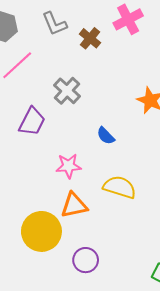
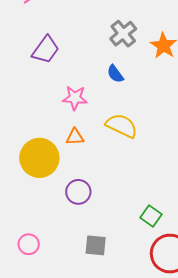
gray cross: (67, 91) -> (123, 34), moved
orange triangle: (74, 205) -> (75, 137), size x0.7

